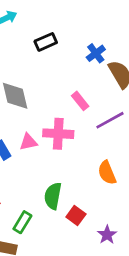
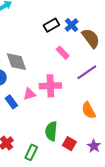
black rectangle: (46, 42) -> (51, 25), moved
pink rectangle: (80, 101) -> (63, 53), moved
purple star: (107, 235) -> (94, 146), moved

